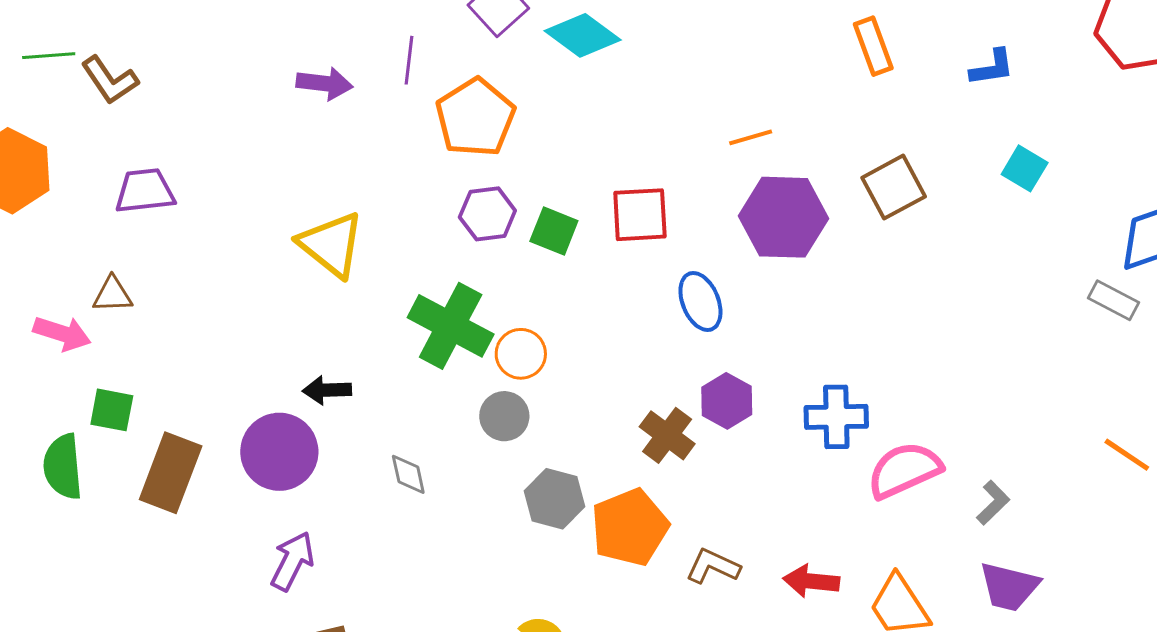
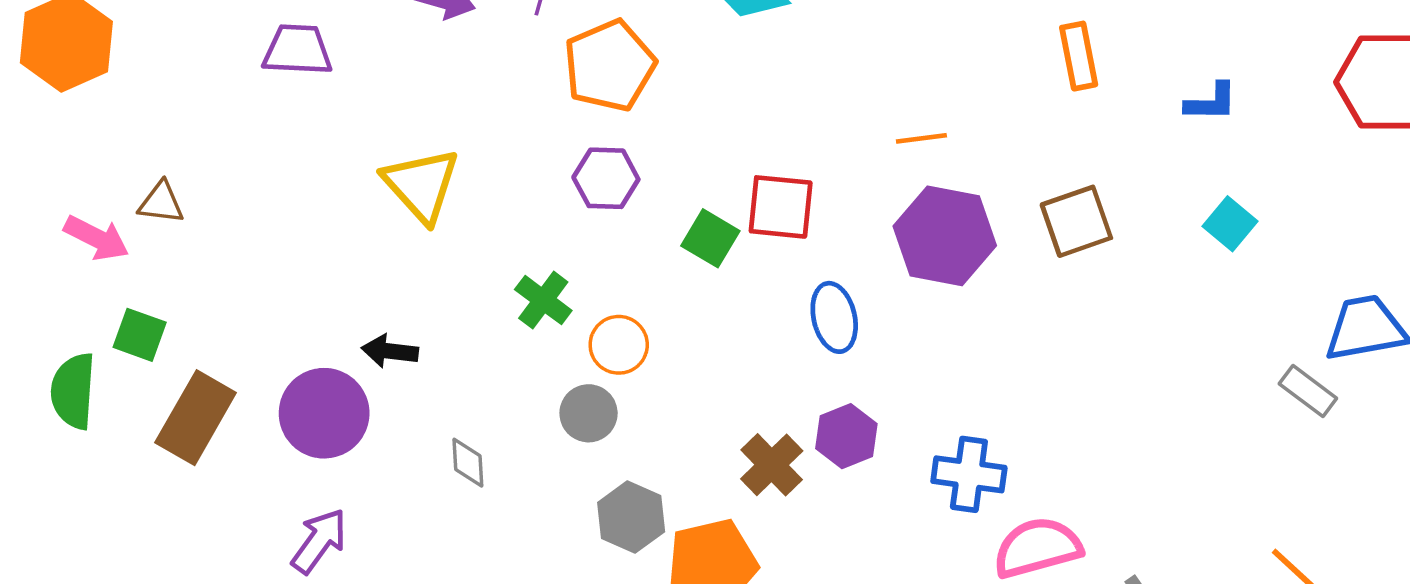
purple trapezoid: (145, 191) -> (298, 50), moved
green square: (554, 231) -> (710, 238), moved
green cross: (451, 326) -> (543, 300), size x0.6

